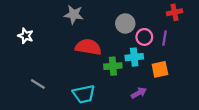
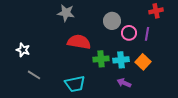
white star: (26, 36) -> (23, 50), moved
cyan cross: (134, 57) -> (121, 60), moved
orange square: (160, 69) -> (143, 62), turned -35
purple arrow: (139, 93) -> (124, 83), turned -128

